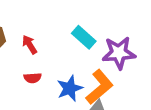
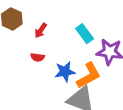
red arrow: (30, 45) -> (41, 30), turned -126

